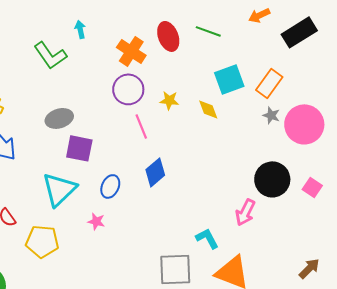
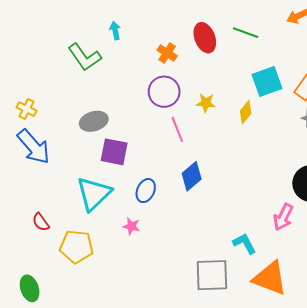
orange cross: (131, 51) -> (167, 53), size x0.7
yellow diamond: (208, 109) -> (246, 112), turned 60

